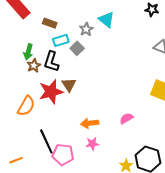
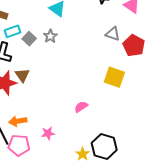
gray star: (86, 29) -> (50, 36), moved
orange arrow: (90, 123) -> (18, 121), moved

